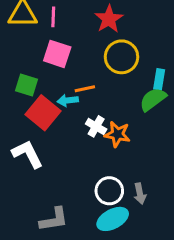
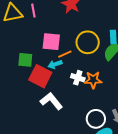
pink square: (57, 54) -> (51, 42), moved
yellow circle: (121, 57) -> (88, 42), moved
white L-shape: (28, 154) -> (51, 101), moved

